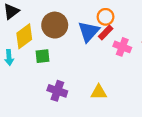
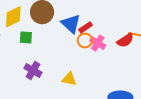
orange circle: (106, 17) -> (85, 40), moved
blue triangle: (89, 31) -> (71, 24), turned -40

